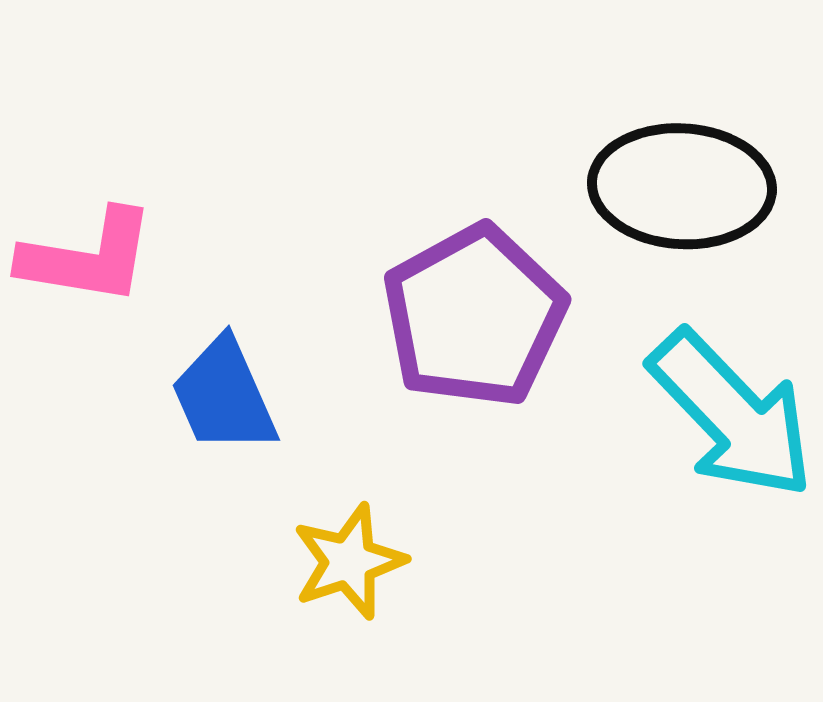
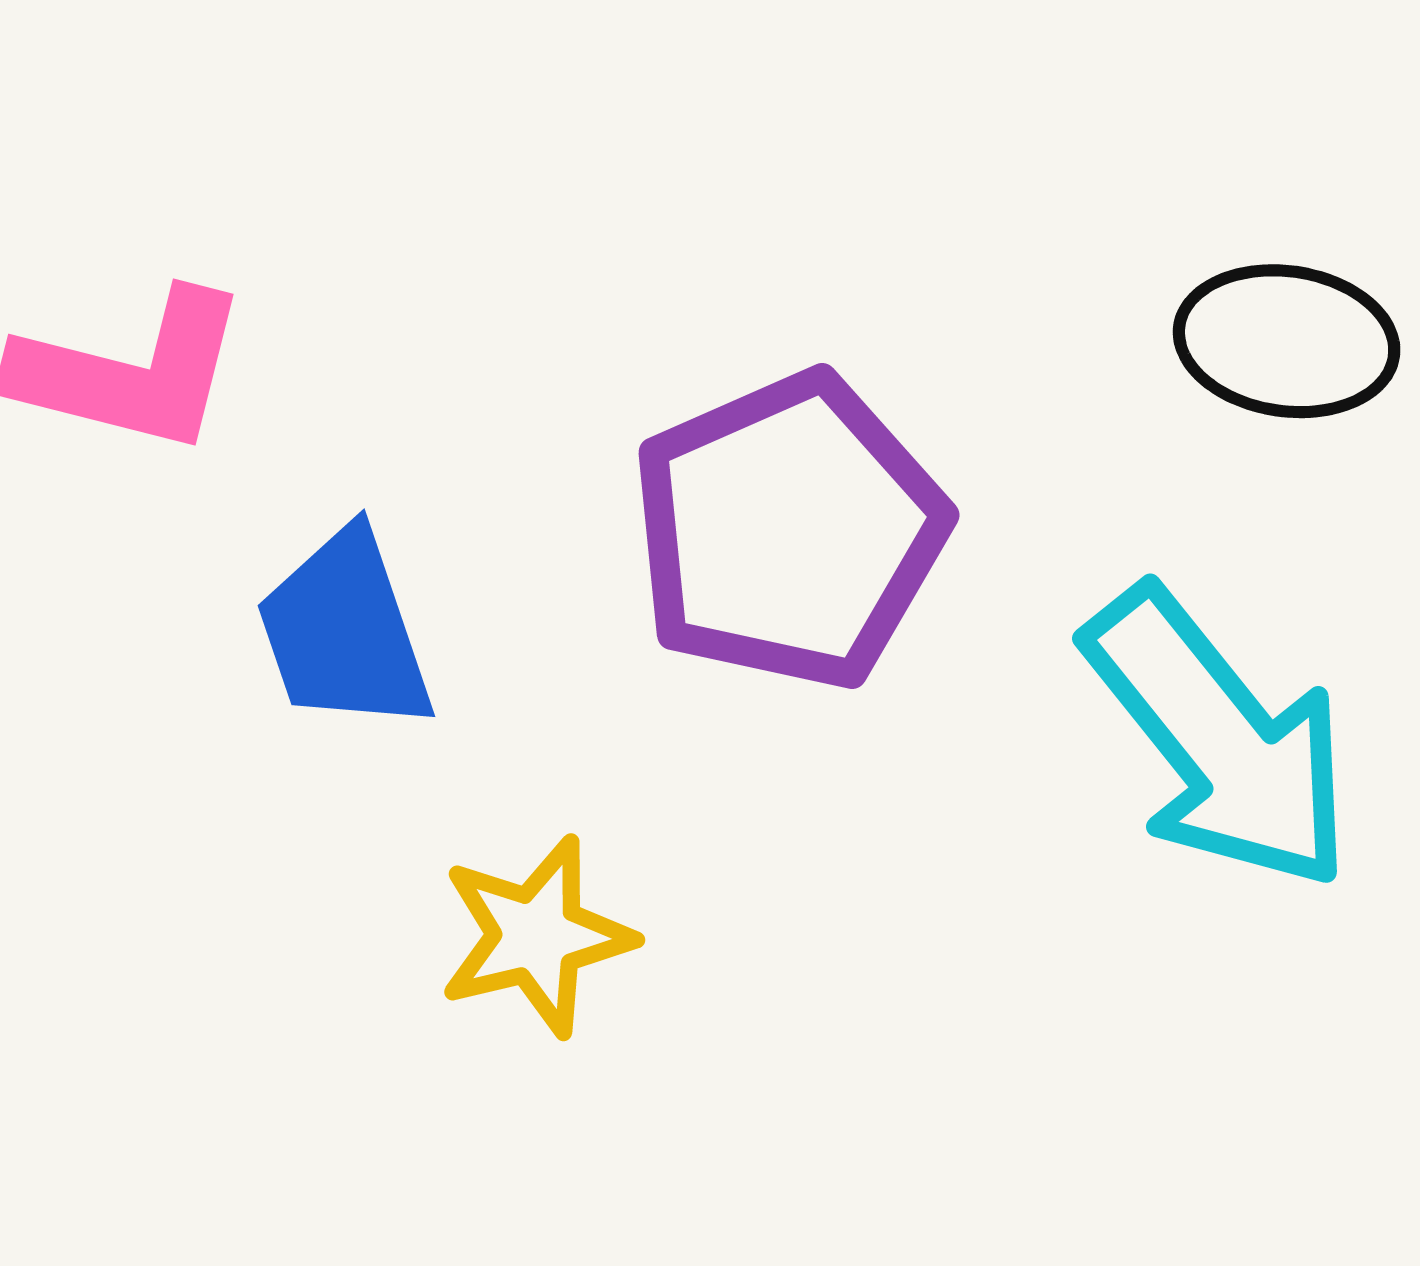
black ellipse: (682, 186) -> (1287, 341), moved, size x0.7

